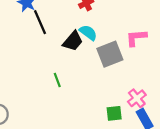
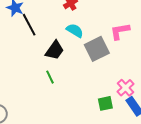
black trapezoid: (73, 41) -> (55, 50), moved

